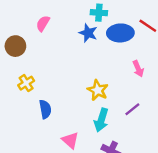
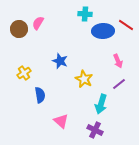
blue star: (88, 33) -> (60, 61), moved
brown circle: (15, 46) -> (19, 29), moved
purple line: (132, 109) -> (119, 84), moved
cyan arrow: (101, 120) -> (101, 104), moved

